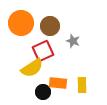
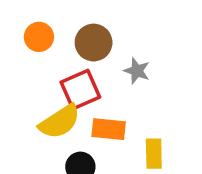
orange circle: (21, 23) -> (39, 37), size x0.6
orange rectangle: (58, 83) -> (109, 129), moved

